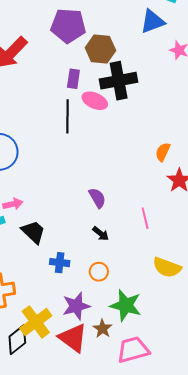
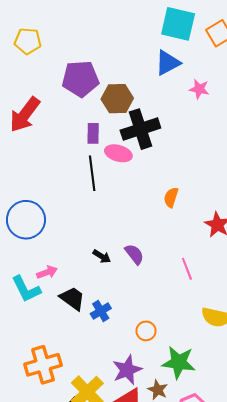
orange semicircle: (163, 152) -> (171, 197), moved
black arrow: (101, 234) -> (102, 256), moved
blue cross: (60, 263) -> (101, 311), moved, turned -30

